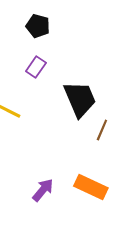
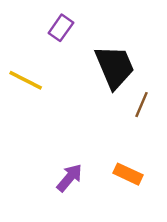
orange rectangle: (91, 187) -> (128, 174), size x0.7

